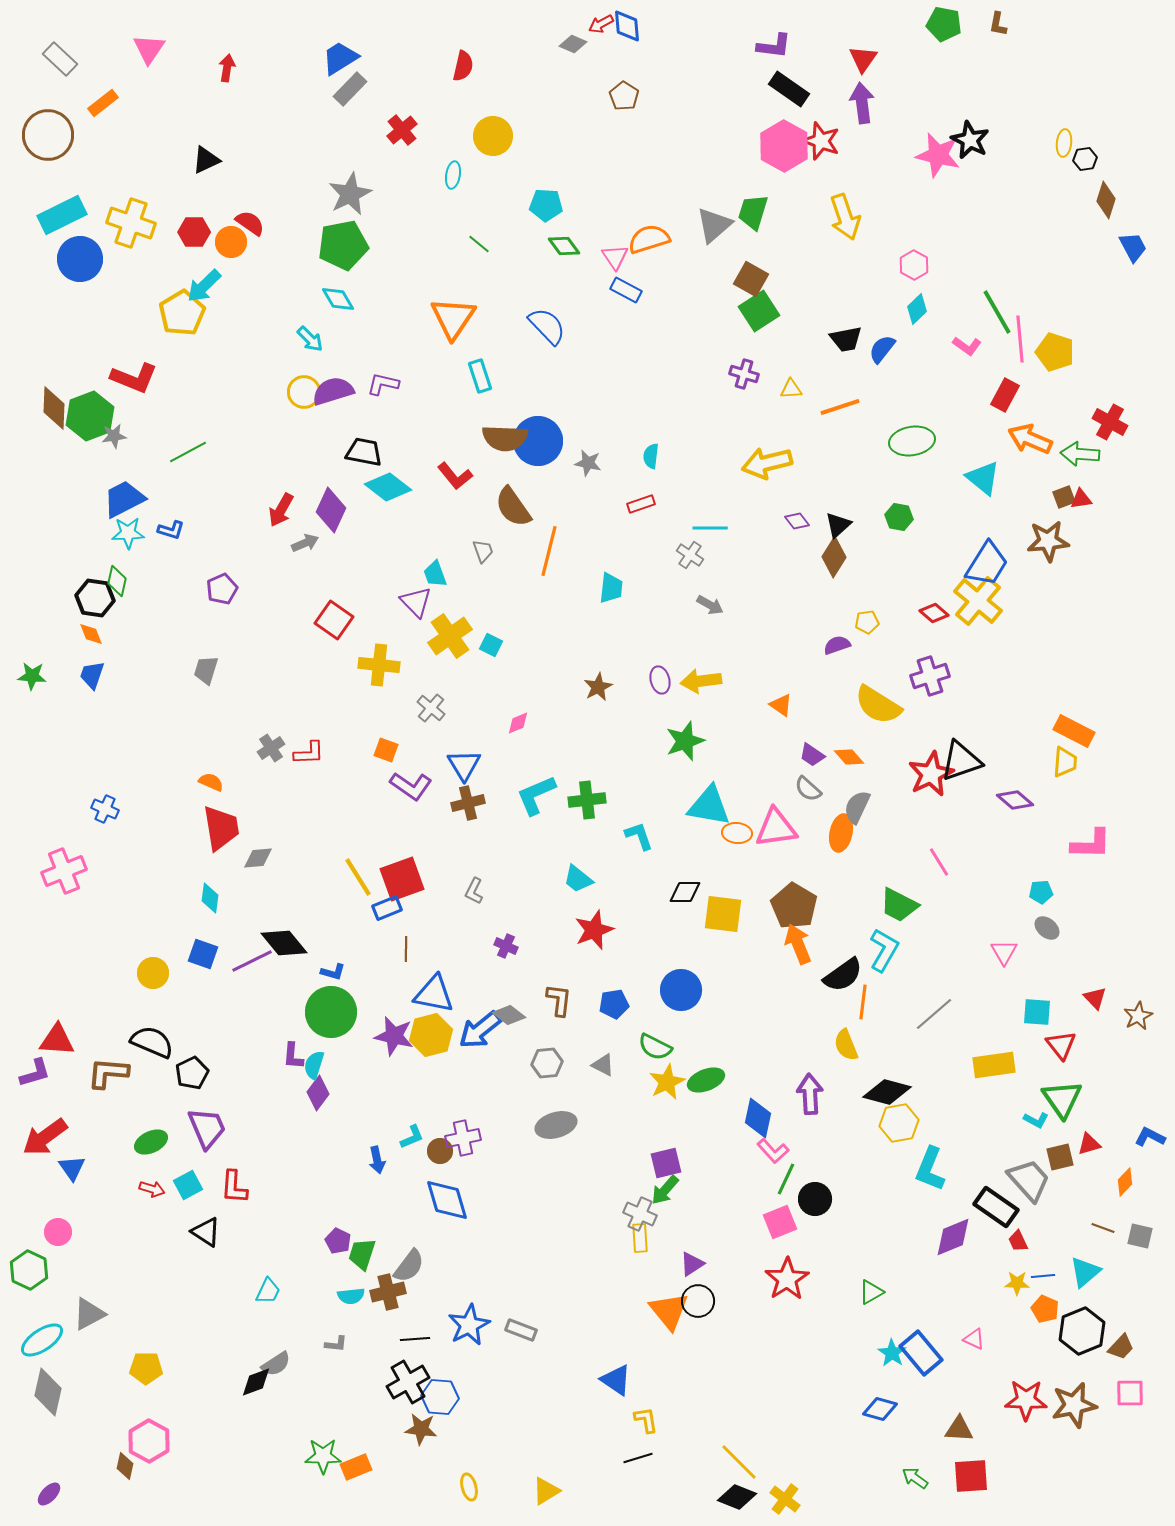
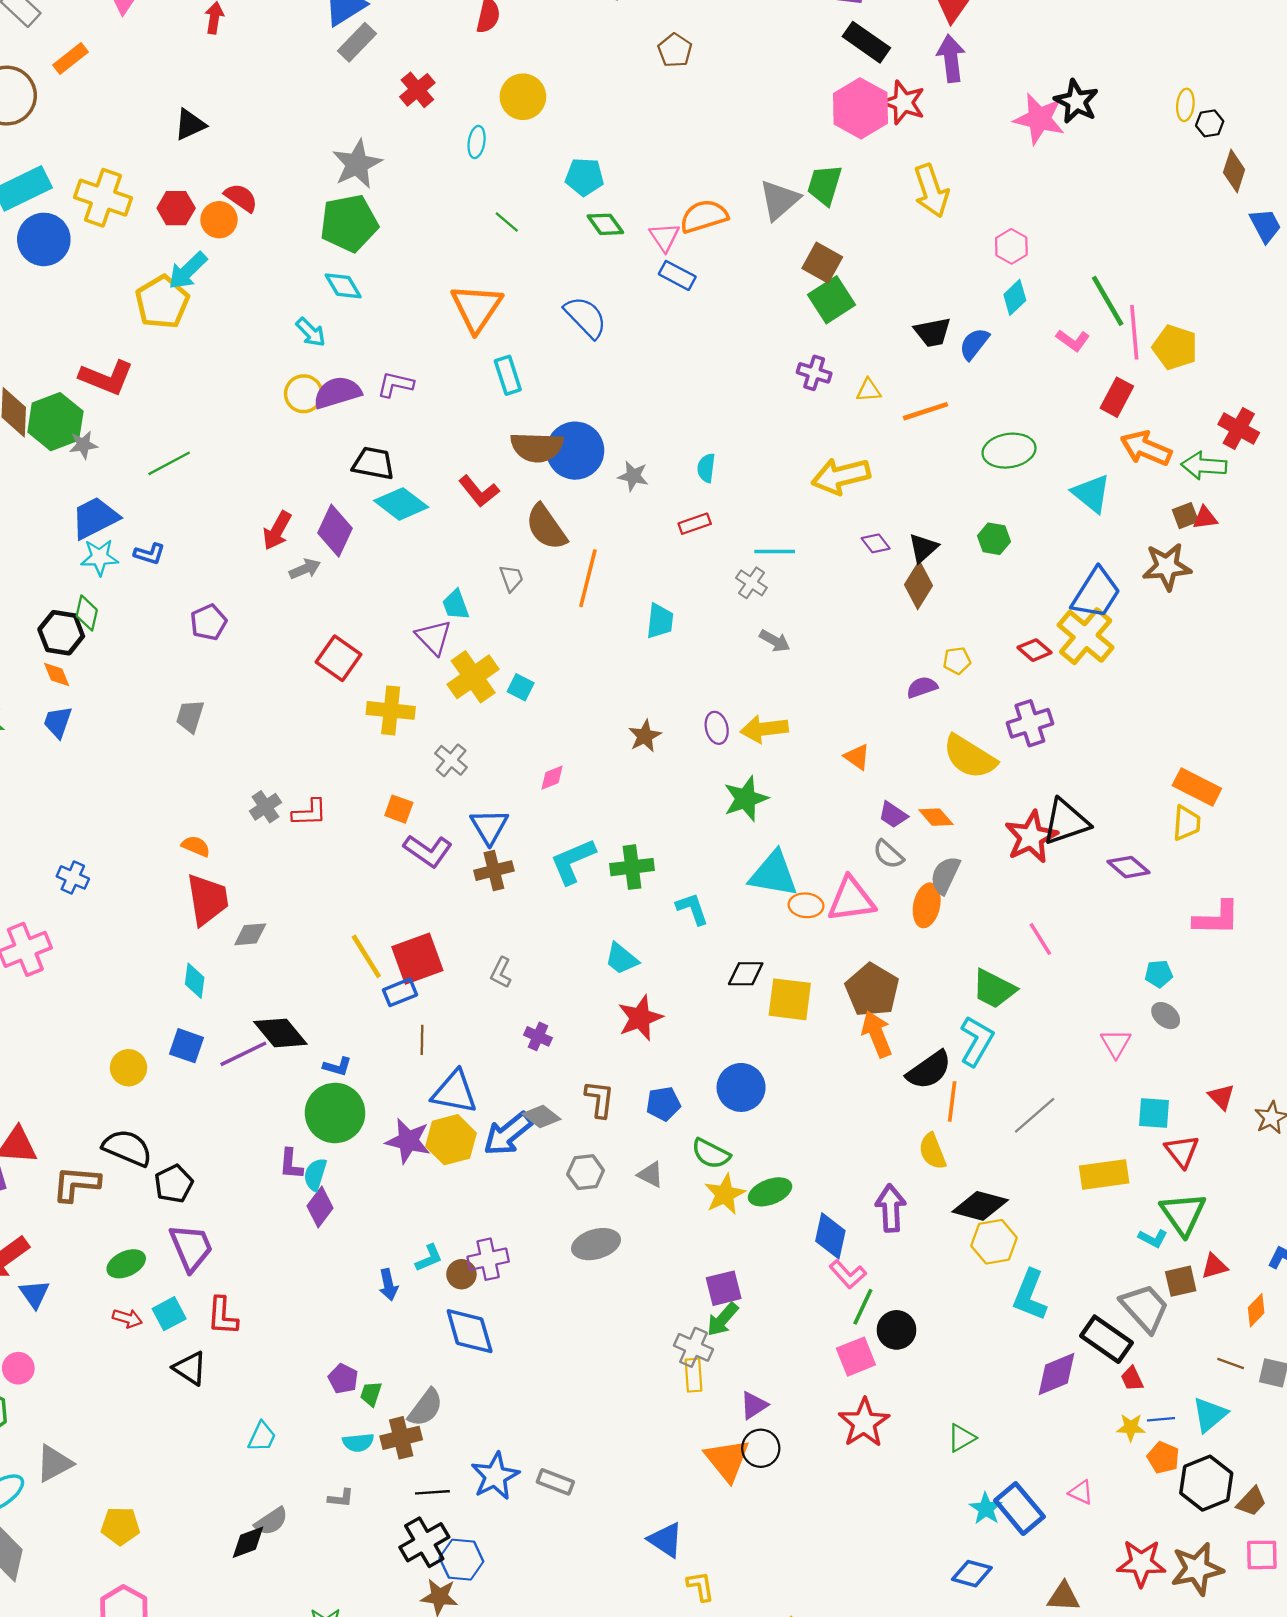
green trapezoid: (362, 1254) -> (371, 1394), size x0.7

